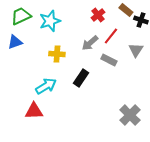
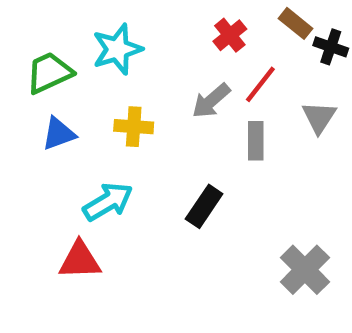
green trapezoid: (21, 16) -> (49, 73), moved
blue triangle: (15, 42) -> (59, 134), moved
gray rectangle: (109, 60) -> (256, 141), turned 63
black rectangle: (81, 78) -> (204, 206), moved

